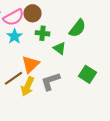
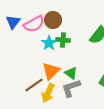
cyan star: (14, 36) -> (49, 43), moved
green triangle: (60, 48) -> (71, 73), moved

